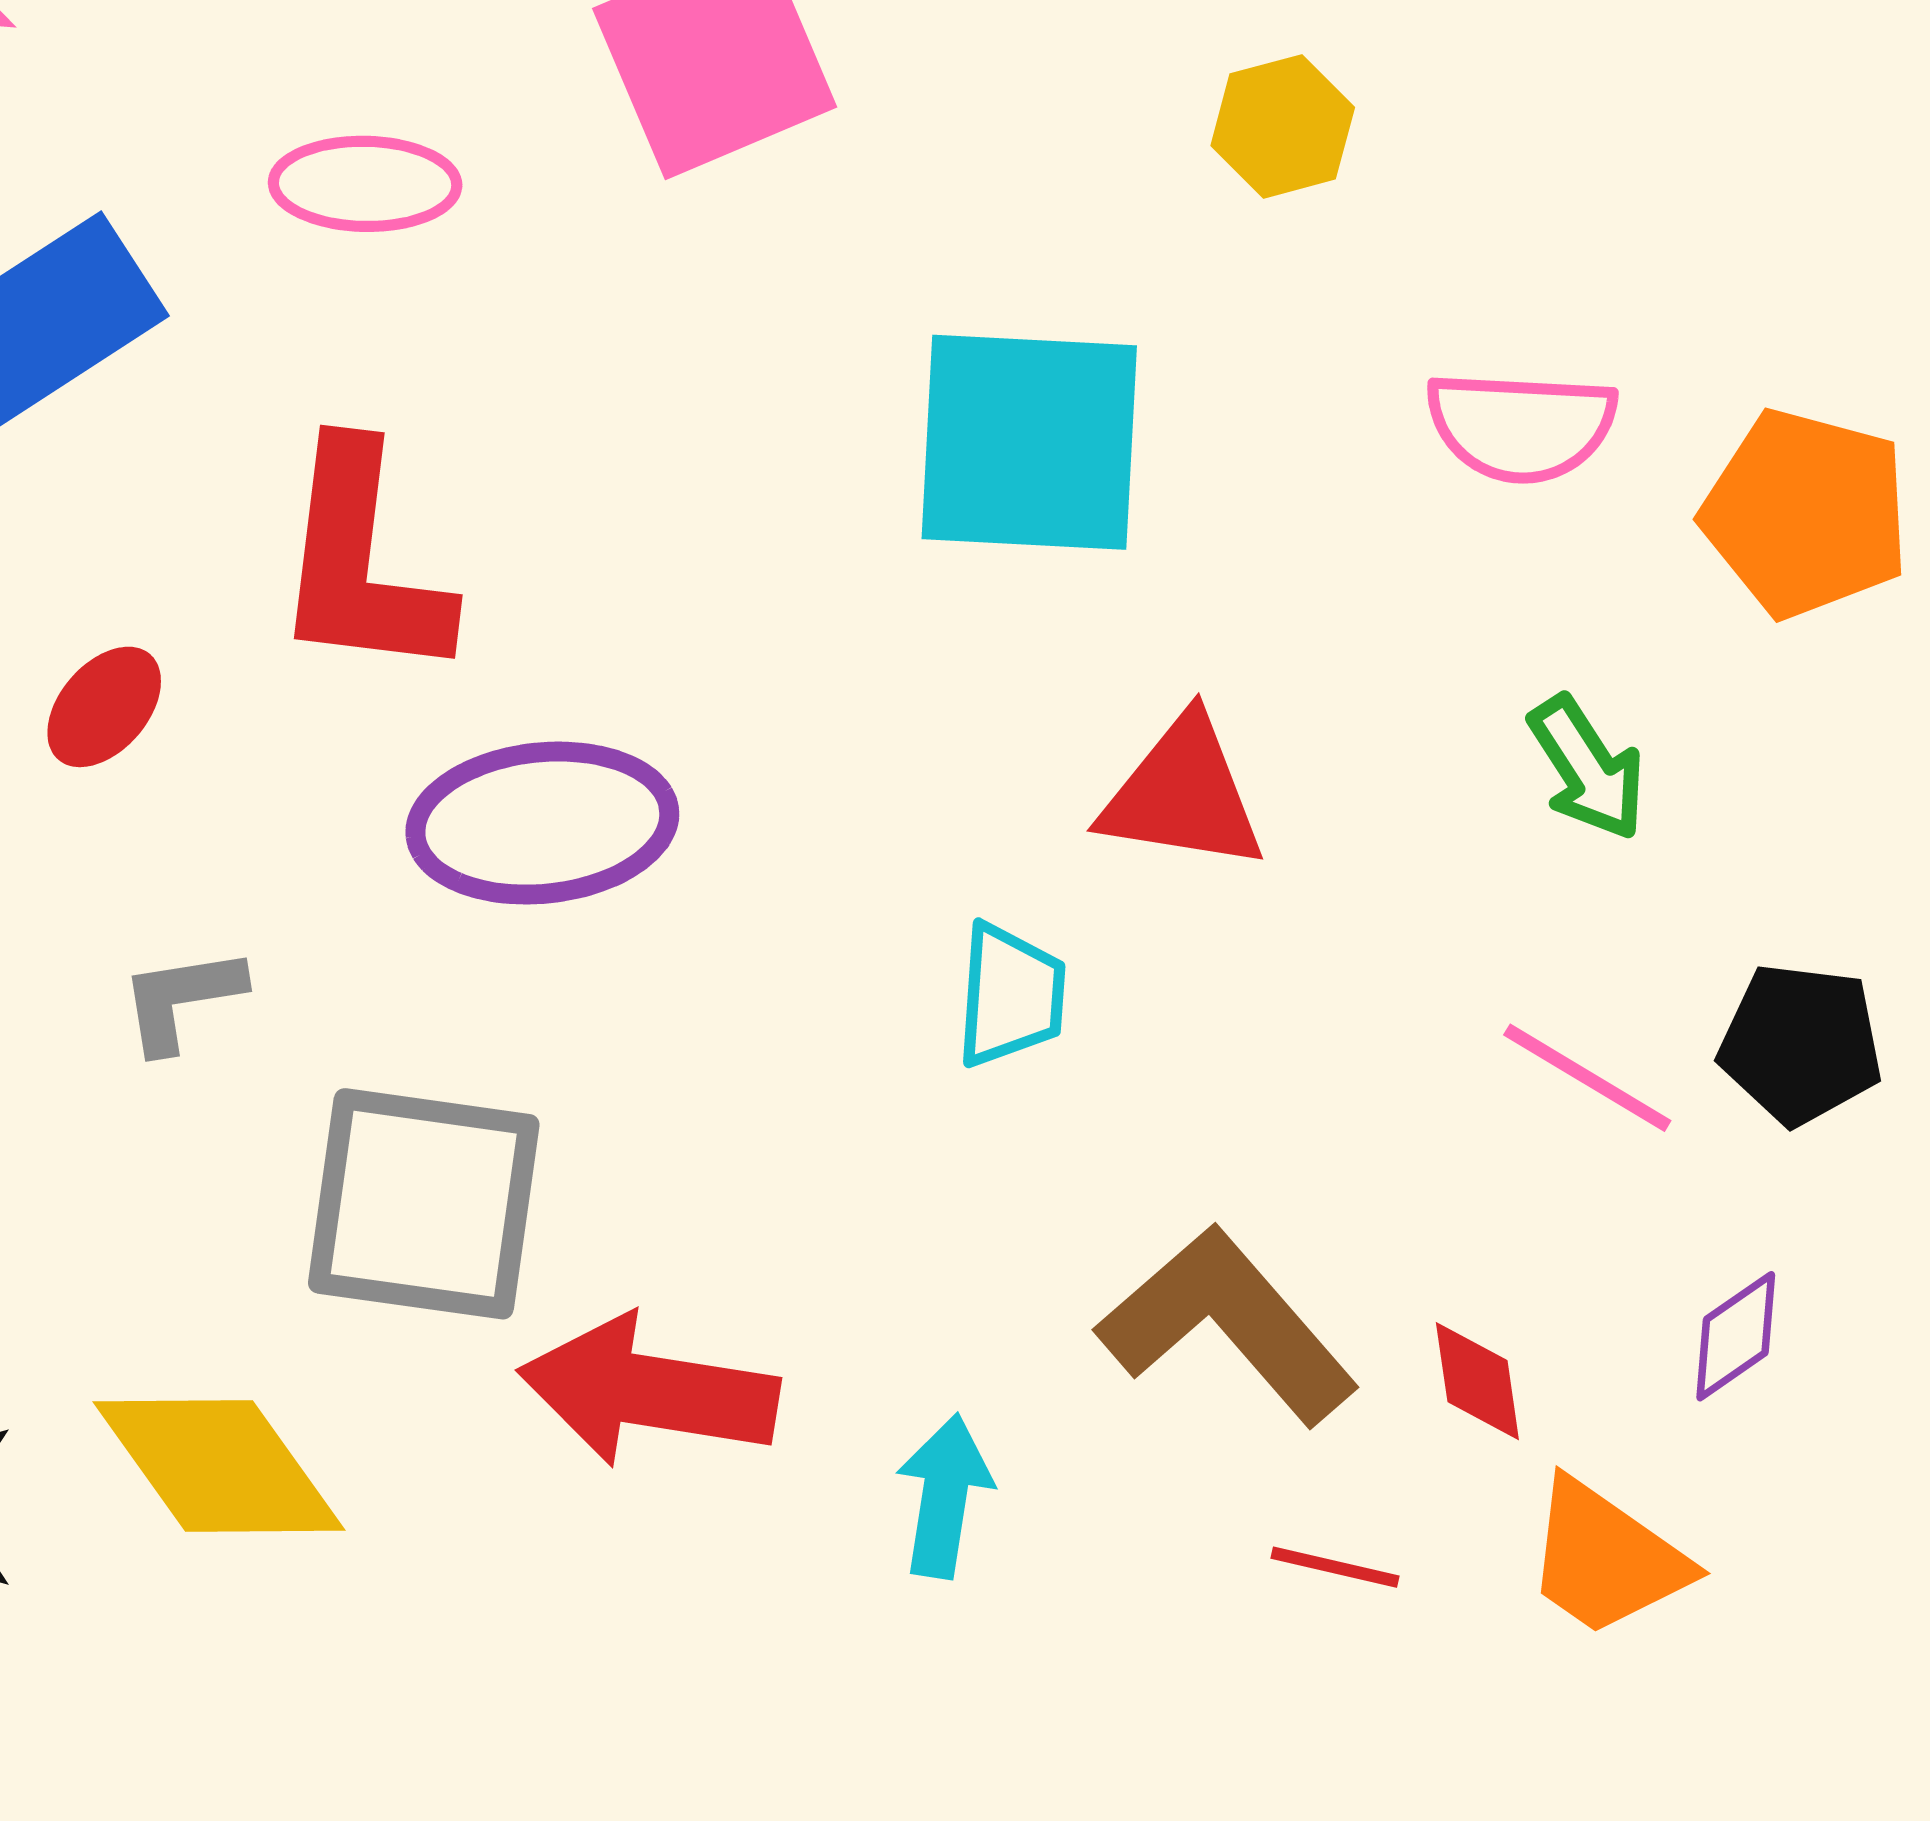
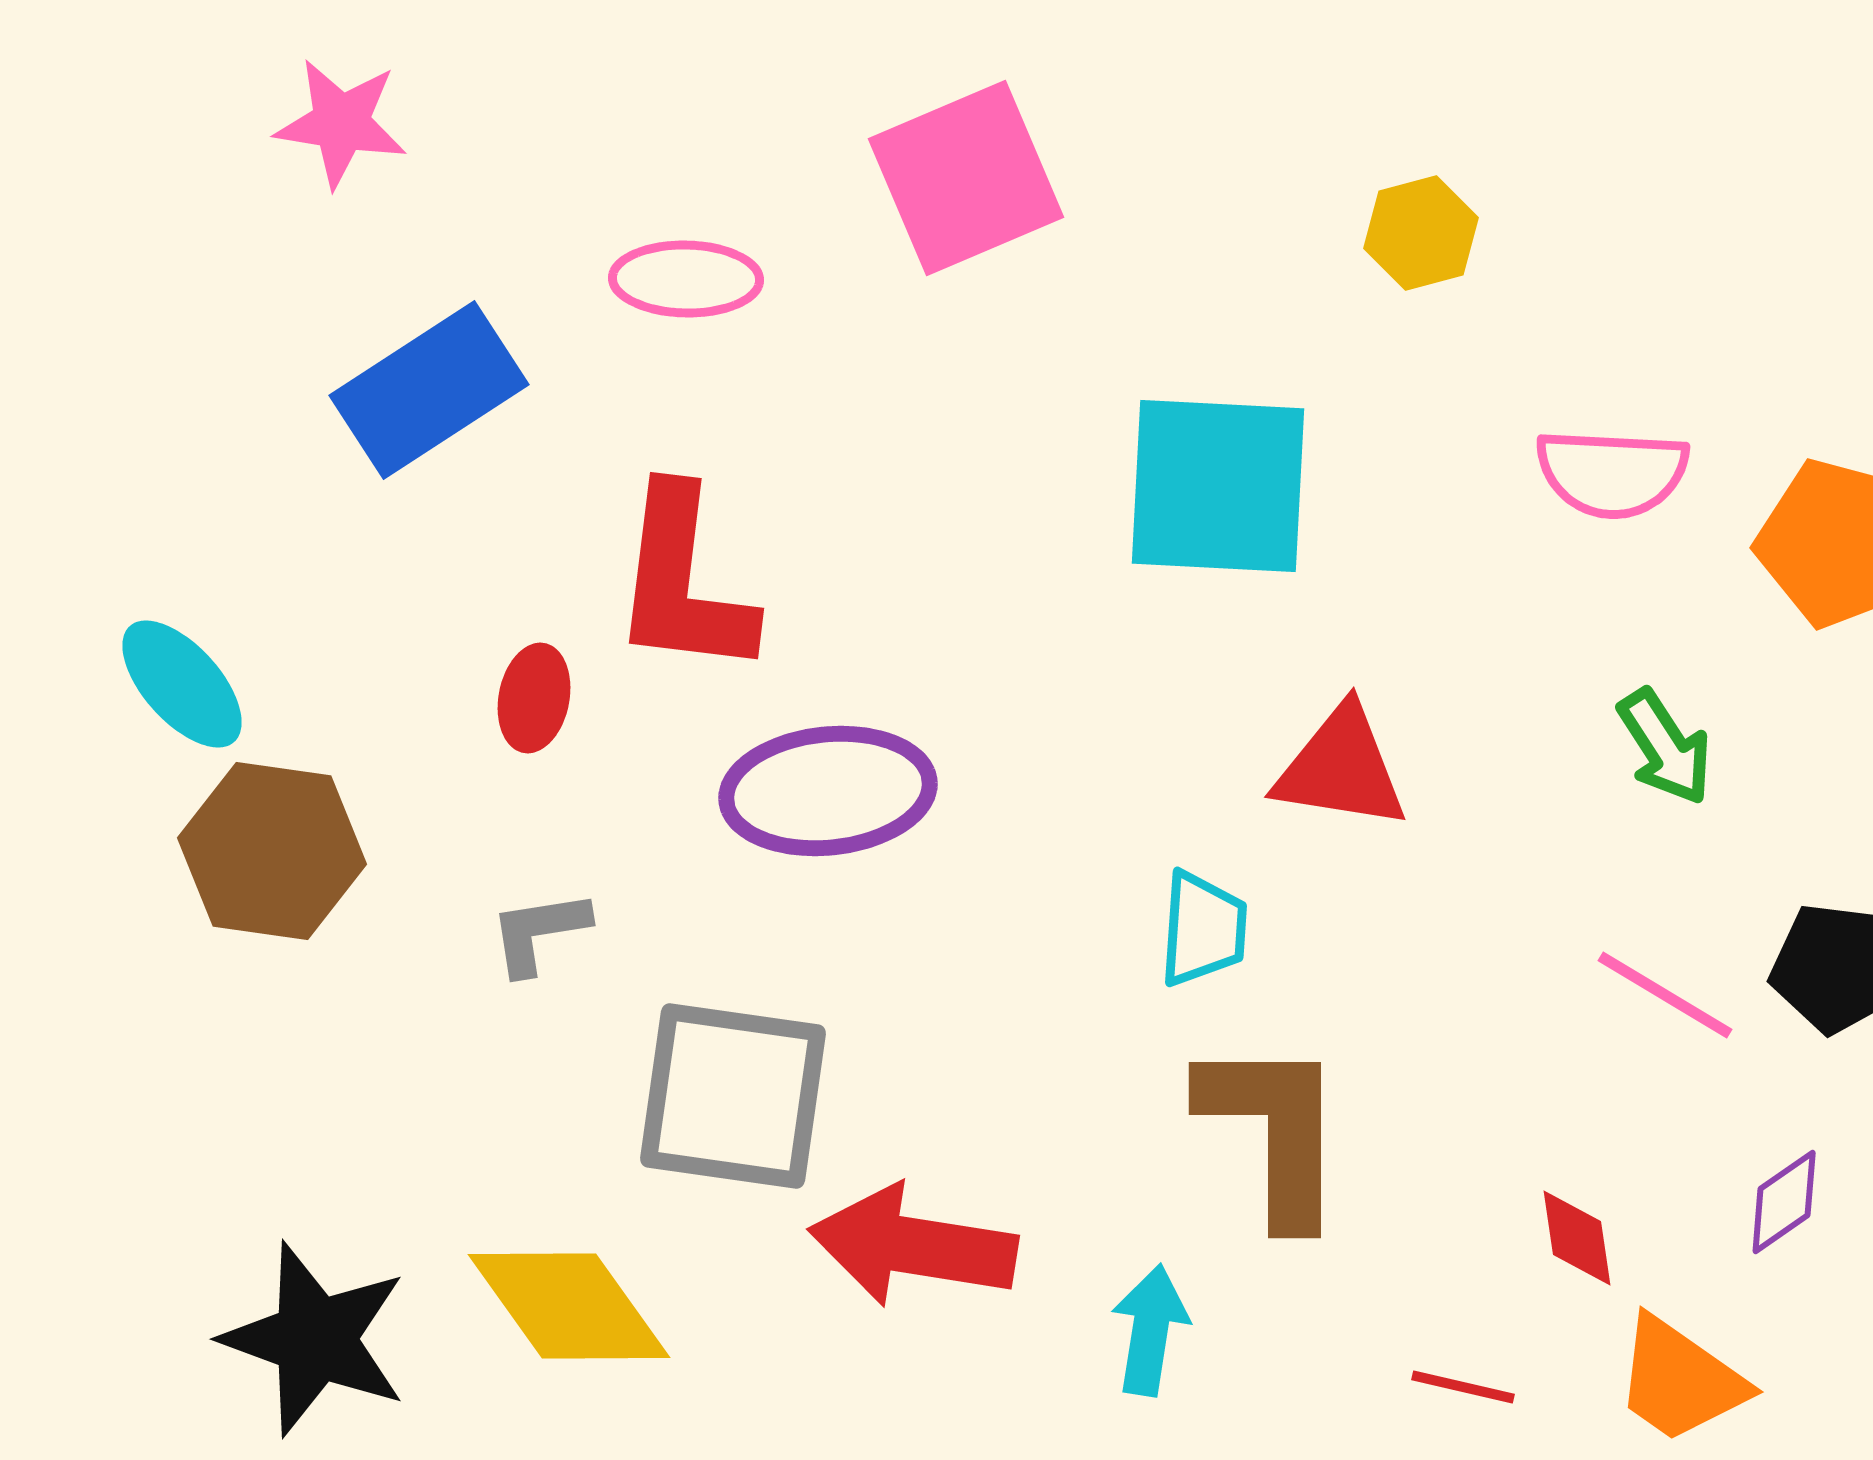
red ellipse: (104, 707) -> (534, 698), moved, turned -30
brown L-shape: (1228, 1325) -> (1274, 1131), moved, turned 41

